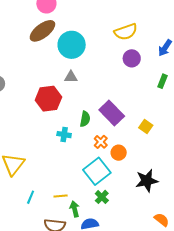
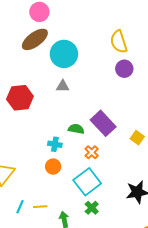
yellow semicircle: (126, 32) -> (119, 42), turned 90
red hexagon: (48, 99) -> (20, 98), moved
green semicircle: (85, 119) -> (76, 129), turned -91
orange circle: (119, 153) -> (53, 167), moved
yellow line: (61, 196) -> (40, 207), moved

